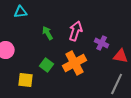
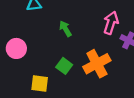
pink arrow: (76, 31) -> (111, 23), moved

